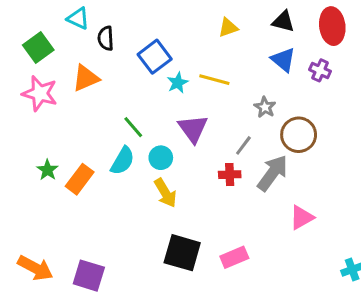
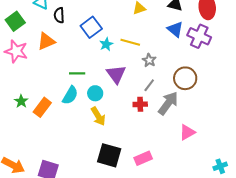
purple cross: (320, 70) -> (199, 36), size x1.6
gray star: (265, 107) -> (149, 60), moved
green line: (133, 127) -> (77, 73), turned -49

